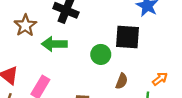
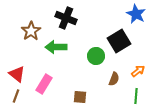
black square: (127, 37) -> (119, 41), turned -35
orange arrow: (160, 79) -> (138, 71), moved

